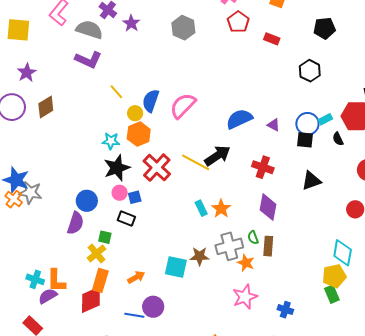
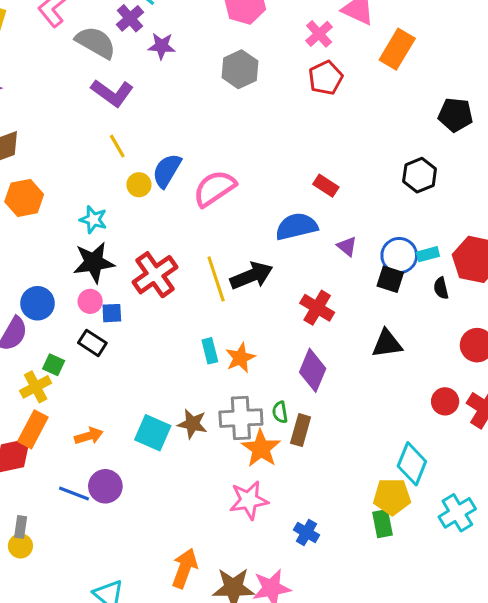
purple star: (131, 23) -> (162, 46), turned 30
red rectangle: (272, 39) -> (326, 186), moved
purple L-shape: (88, 60) -> (112, 93), moved
orange hexagon: (139, 134) -> (24, 198), moved
yellow line: (196, 162) -> (216, 279), turned 32
orange star: (246, 263) -> (261, 448), size x1.4

